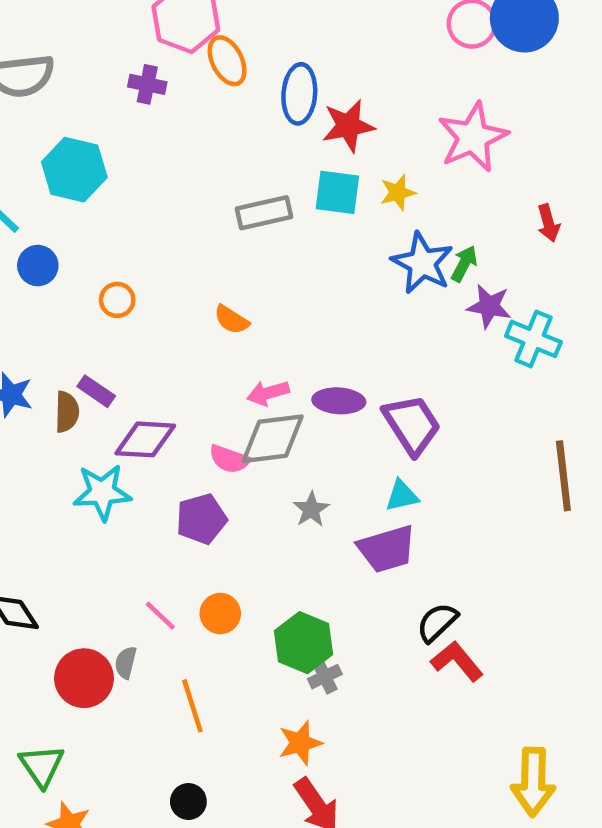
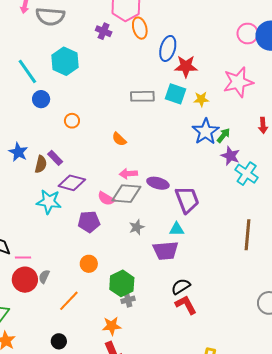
pink line: (160, 616) -> (23, 257), moved, turned -56
orange line: (192, 706) -> (69, 301), turned 50

